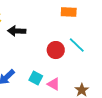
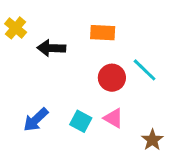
orange rectangle: (69, 12) -> (103, 33), moved
pink triangle: (54, 84) -> (113, 118), moved

